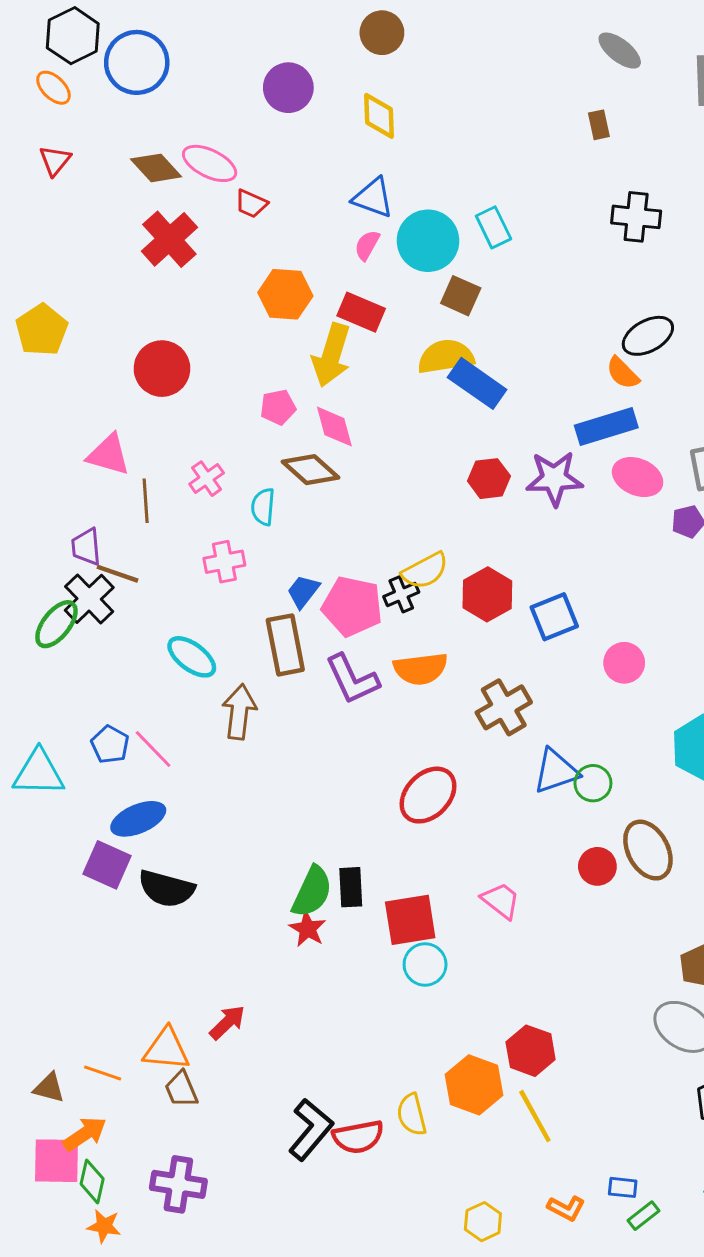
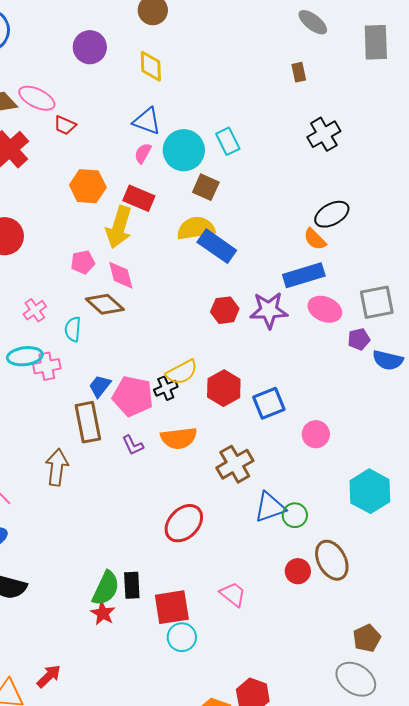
black cross: (636, 217) -> (324, 134), turned -36
cyan ellipse: (192, 657) -> (25, 356), moved, turned -44
purple L-shape: (352, 679) -> (133, 445), size x0.6

